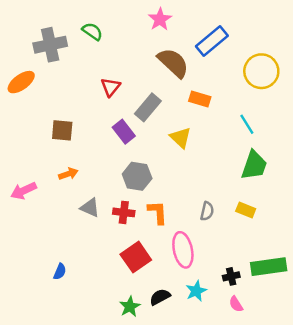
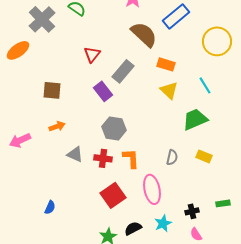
gray cross: (50, 45) -> (42, 19), turned -32
yellow triangle: (180, 138) -> (169, 90), moved
green trapezoid: (254, 165) -> (195, 119), moved, turned -132
green rectangle: (269, 267) -> (223, 203), size x0.5

